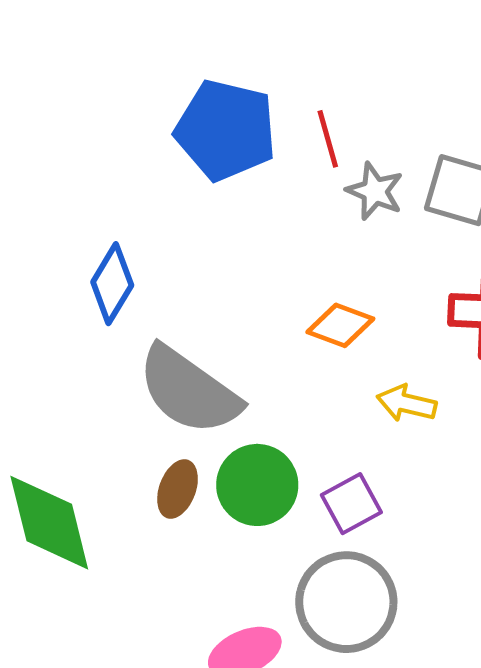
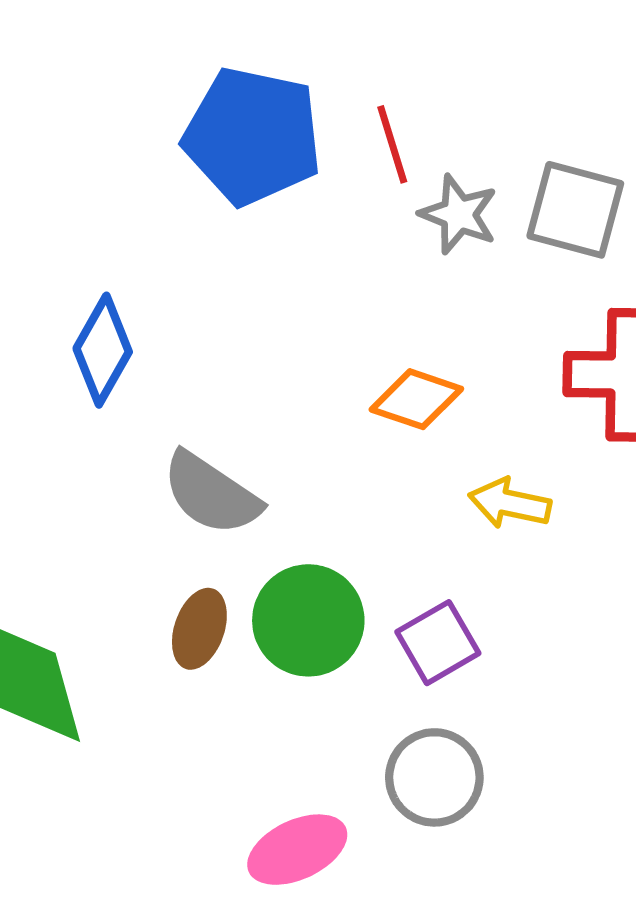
gray semicircle: (189, 391) -> (211, 494), size x0.7
gray circle: (346, 602) -> (434, 777), size x0.7

